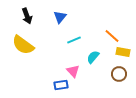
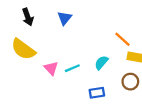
cyan line: (74, 40) -> (72, 68), moved
pink triangle: (73, 71) -> (51, 68), moved
blue rectangle: (61, 85) -> (97, 93), moved

